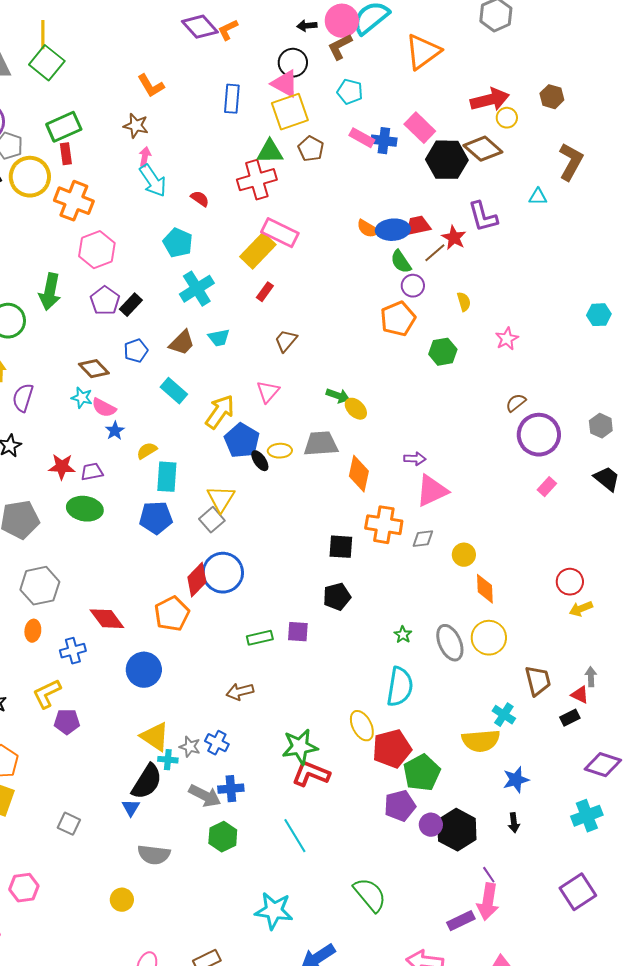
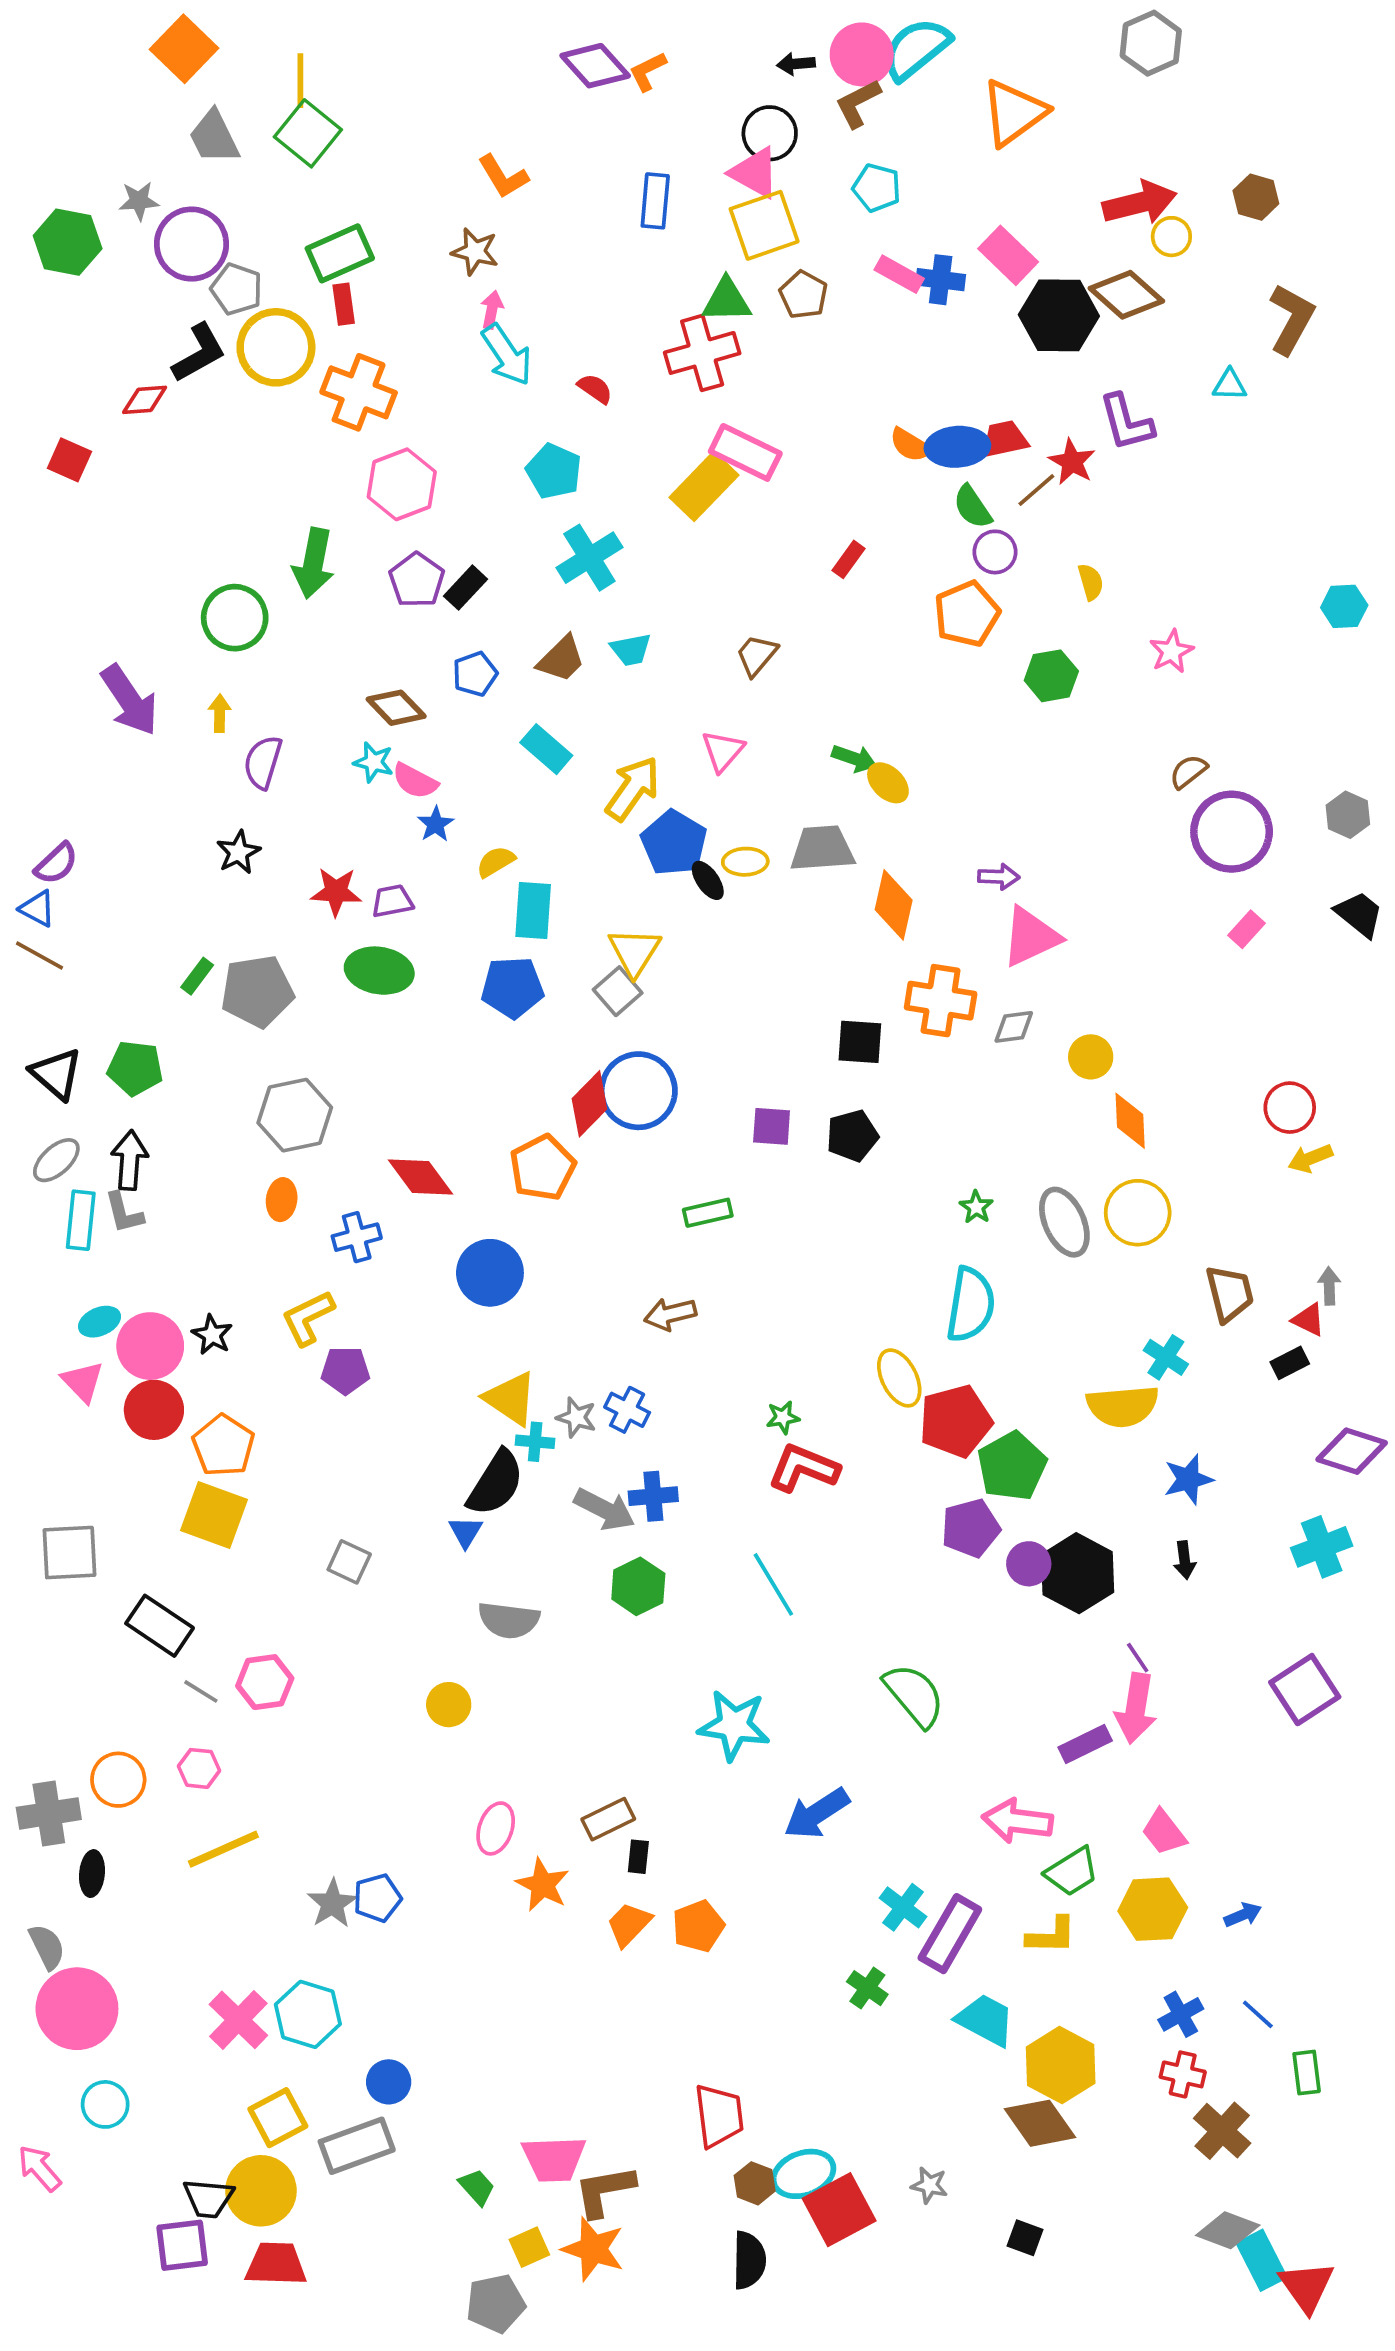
red rectangle: (265, 292) -> (849, 559), moved
purple square: (298, 632) -> (772, 1126), moved
green star: (300, 747) -> (783, 1417), size x0.5

